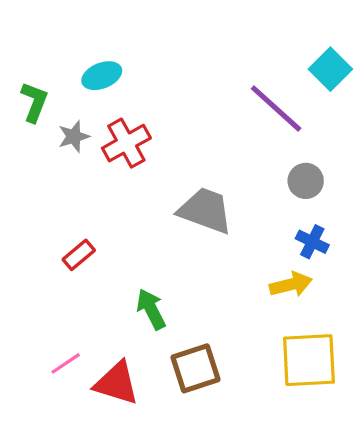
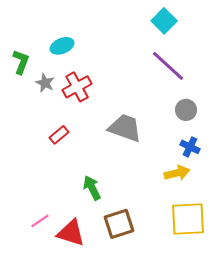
cyan square: (330, 69) -> (164, 21), moved
gray star: (74, 136) -> (45, 83), turned -30
red rectangle: (79, 255) -> (59, 135), moved

